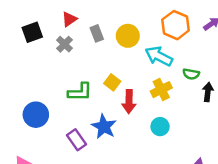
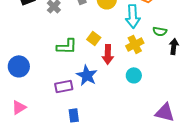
cyan arrow: (159, 56) -> (133, 16), turned -120
blue circle: (36, 115) -> (19, 66), moved
purple rectangle: (76, 140) -> (64, 86), turned -66

